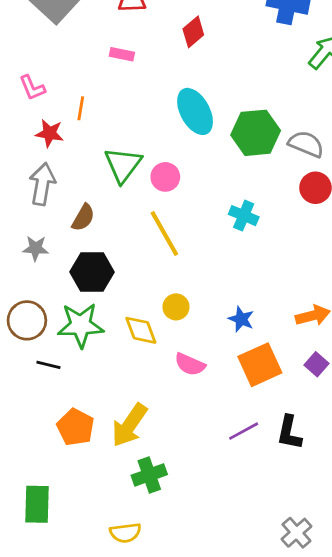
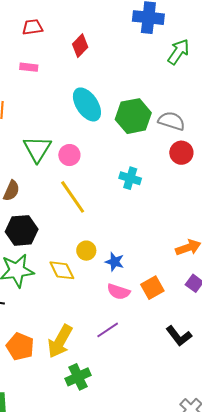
blue star: (241, 319) -> (115, 262), moved
pink semicircle: (190, 364) -> (119, 292), moved
orange square: (260, 365) -> (152, 288), size x0.7
purple line: (244, 431) -> (108, 330), moved
black L-shape: (289, 433) -> (179, 336), turned -44

